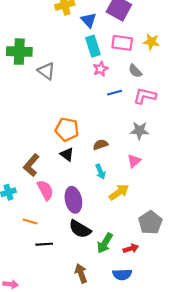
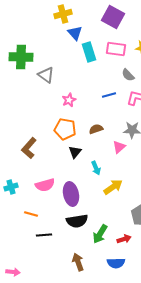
blue triangle: (89, 20) -> (75, 33), moved
pink star: (100, 69) -> (69, 100), moved
brown semicircle: (100, 145) -> (96, 129), moved
black triangle: (67, 154) -> (75, 152), moved, turned 32
pink triangle: (134, 161) -> (119, 147), moved
brown L-shape: (31, 165) -> (29, 148), moved
pink semicircle: (45, 190) -> (45, 185), turned 102
black semicircle: (80, 229) -> (77, 221), turned -40

